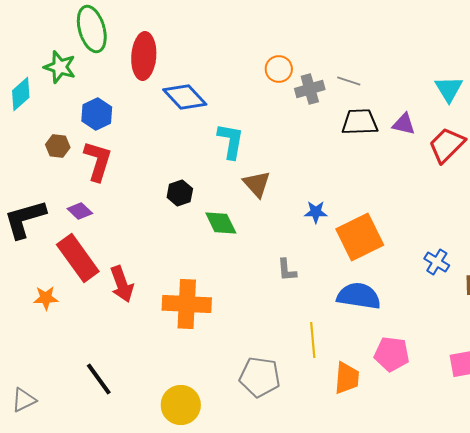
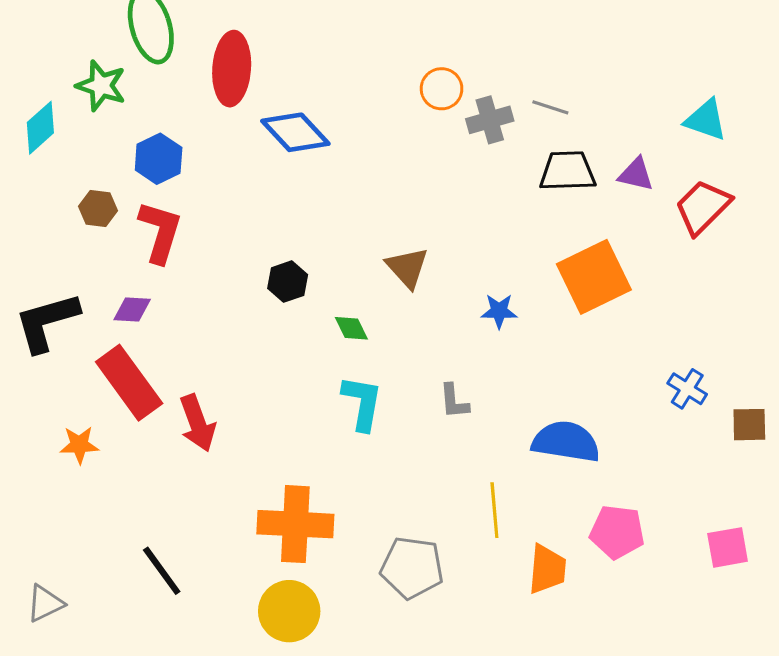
cyan triangle: (449, 89) -> (706, 120), turned -40
cyan L-shape: (231, 141) -> (362, 403), moved
purple diamond: (80, 211) -> (132, 310), turned -40
green diamond: (221, 223) -> (351, 328), size x0.7
orange square: (360, 237) -> (594, 277), moved
orange cross: (187, 304) -> (295, 524), moved

